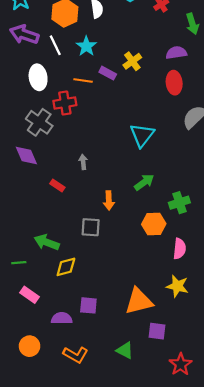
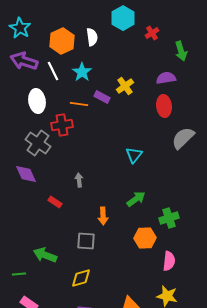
cyan triangle: (142, 135) -> (134, 155), size x0.7
yellow diamond: (66, 267) -> (81, 278), moved

